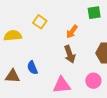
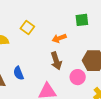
orange arrow: (72, 32) -> (59, 38), turned 32
pink circle: (93, 81) -> (78, 77), moved

